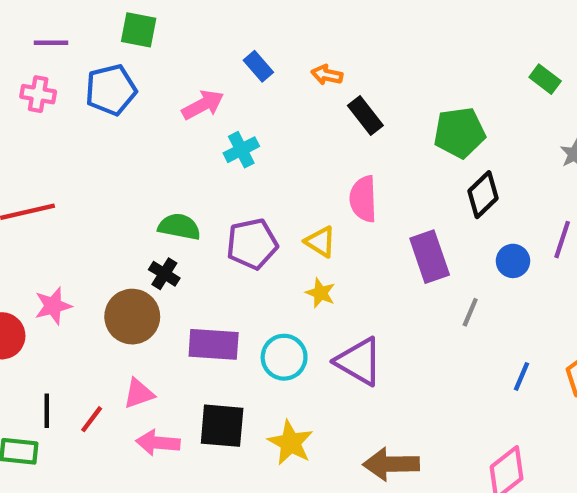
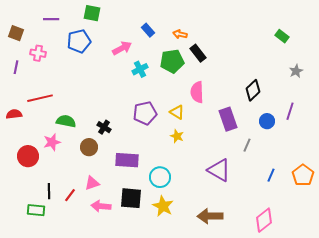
pink cross: (38, 94) -> (38, 53), moved
green pentagon: (459, 133) -> (172, 61), moved
green semicircle: (179, 227) -> (66, 121), moved
brown circle: (132, 317) -> (89, 147), size x0.7
cyan circle: (284, 357) -> (160, 177), moved
purple triangle: (359, 361) -> (219, 170), moved

